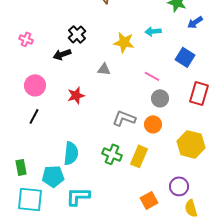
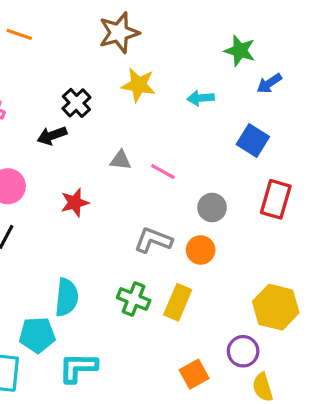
yellow star: (124, 42) -> (139, 85), moved
pink line: (152, 76) -> (163, 172), moved
yellow hexagon: (191, 144) -> (276, 307), moved

